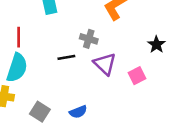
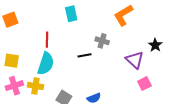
purple triangle: (105, 64) -> (135, 60), moved
pink square: (137, 76) -> (144, 84), moved

